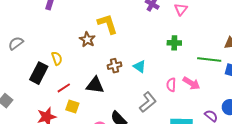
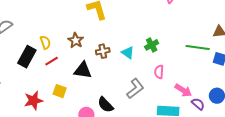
brown star: (87, 40) -> (76, 40), moved
green cross: (174, 43) -> (152, 45), moved, turned -32
pink arrow: (191, 83) -> (183, 90), moved
red line: (64, 88) -> (52, 61), moved

